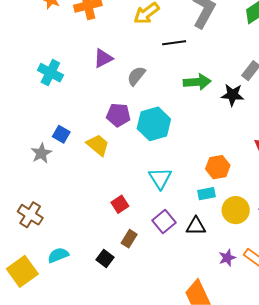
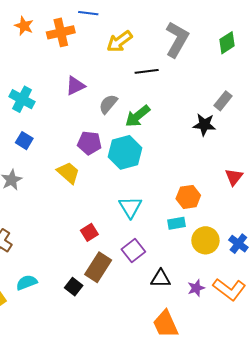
green arrow: (197, 82) -> (138, 116), moved, turned 144
blue square: (61, 134) -> (24, 141), moved
black triangle: (196, 226) -> (161, 279), moved
brown rectangle: (129, 239) -> (98, 267), size x1.6

